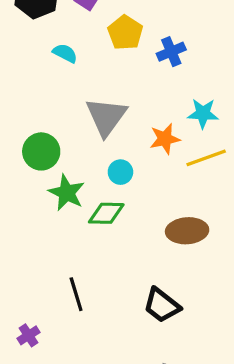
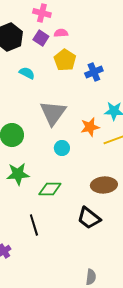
green star: (67, 193) -> (18, 174), moved, turned -30
green diamond: (106, 213) -> (50, 189), moved
black trapezoid: (162, 305) -> (89, 218), moved

